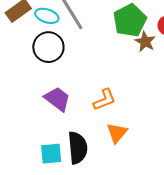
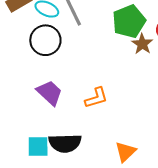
orange triangle: (117, 133) -> (125, 152), moved
black semicircle: (78, 148) -> (65, 143), turned 88

